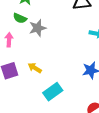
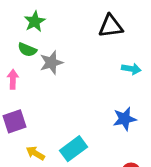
yellow arrow: (35, 68) -> (35, 153), moved

